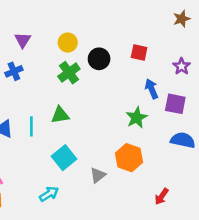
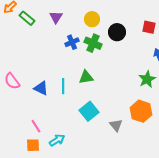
blue cross: (14, 71) -> (72, 42), moved
green cross: (69, 73) -> (93, 43), turned -30
gray triangle: (98, 175) -> (116, 125), turned -32
cyan arrow: (49, 194) -> (57, 140), moved

